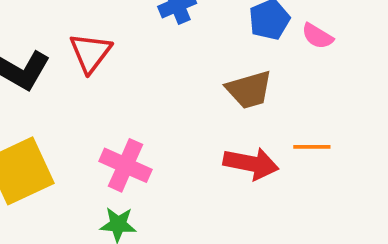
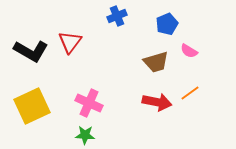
pink semicircle: (317, 36) -> (189, 51), moved
orange line: (312, 147) -> (190, 93), turned -36

